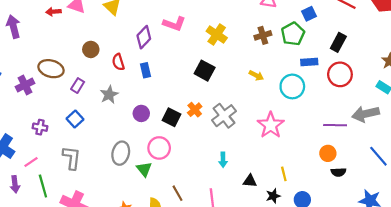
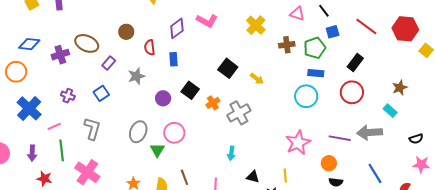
yellow cross: (217, 34) -> (256, 25), moved
blue rectangle: (309, 62) -> (316, 73), moved
yellow arrow: (256, 75) -> (257, 79), moved
black square: (172, 117) -> (190, 90), moved
pink star: (271, 125) -> (298, 143), moved
purple arrow: (15, 184) -> (32, 153), moved

